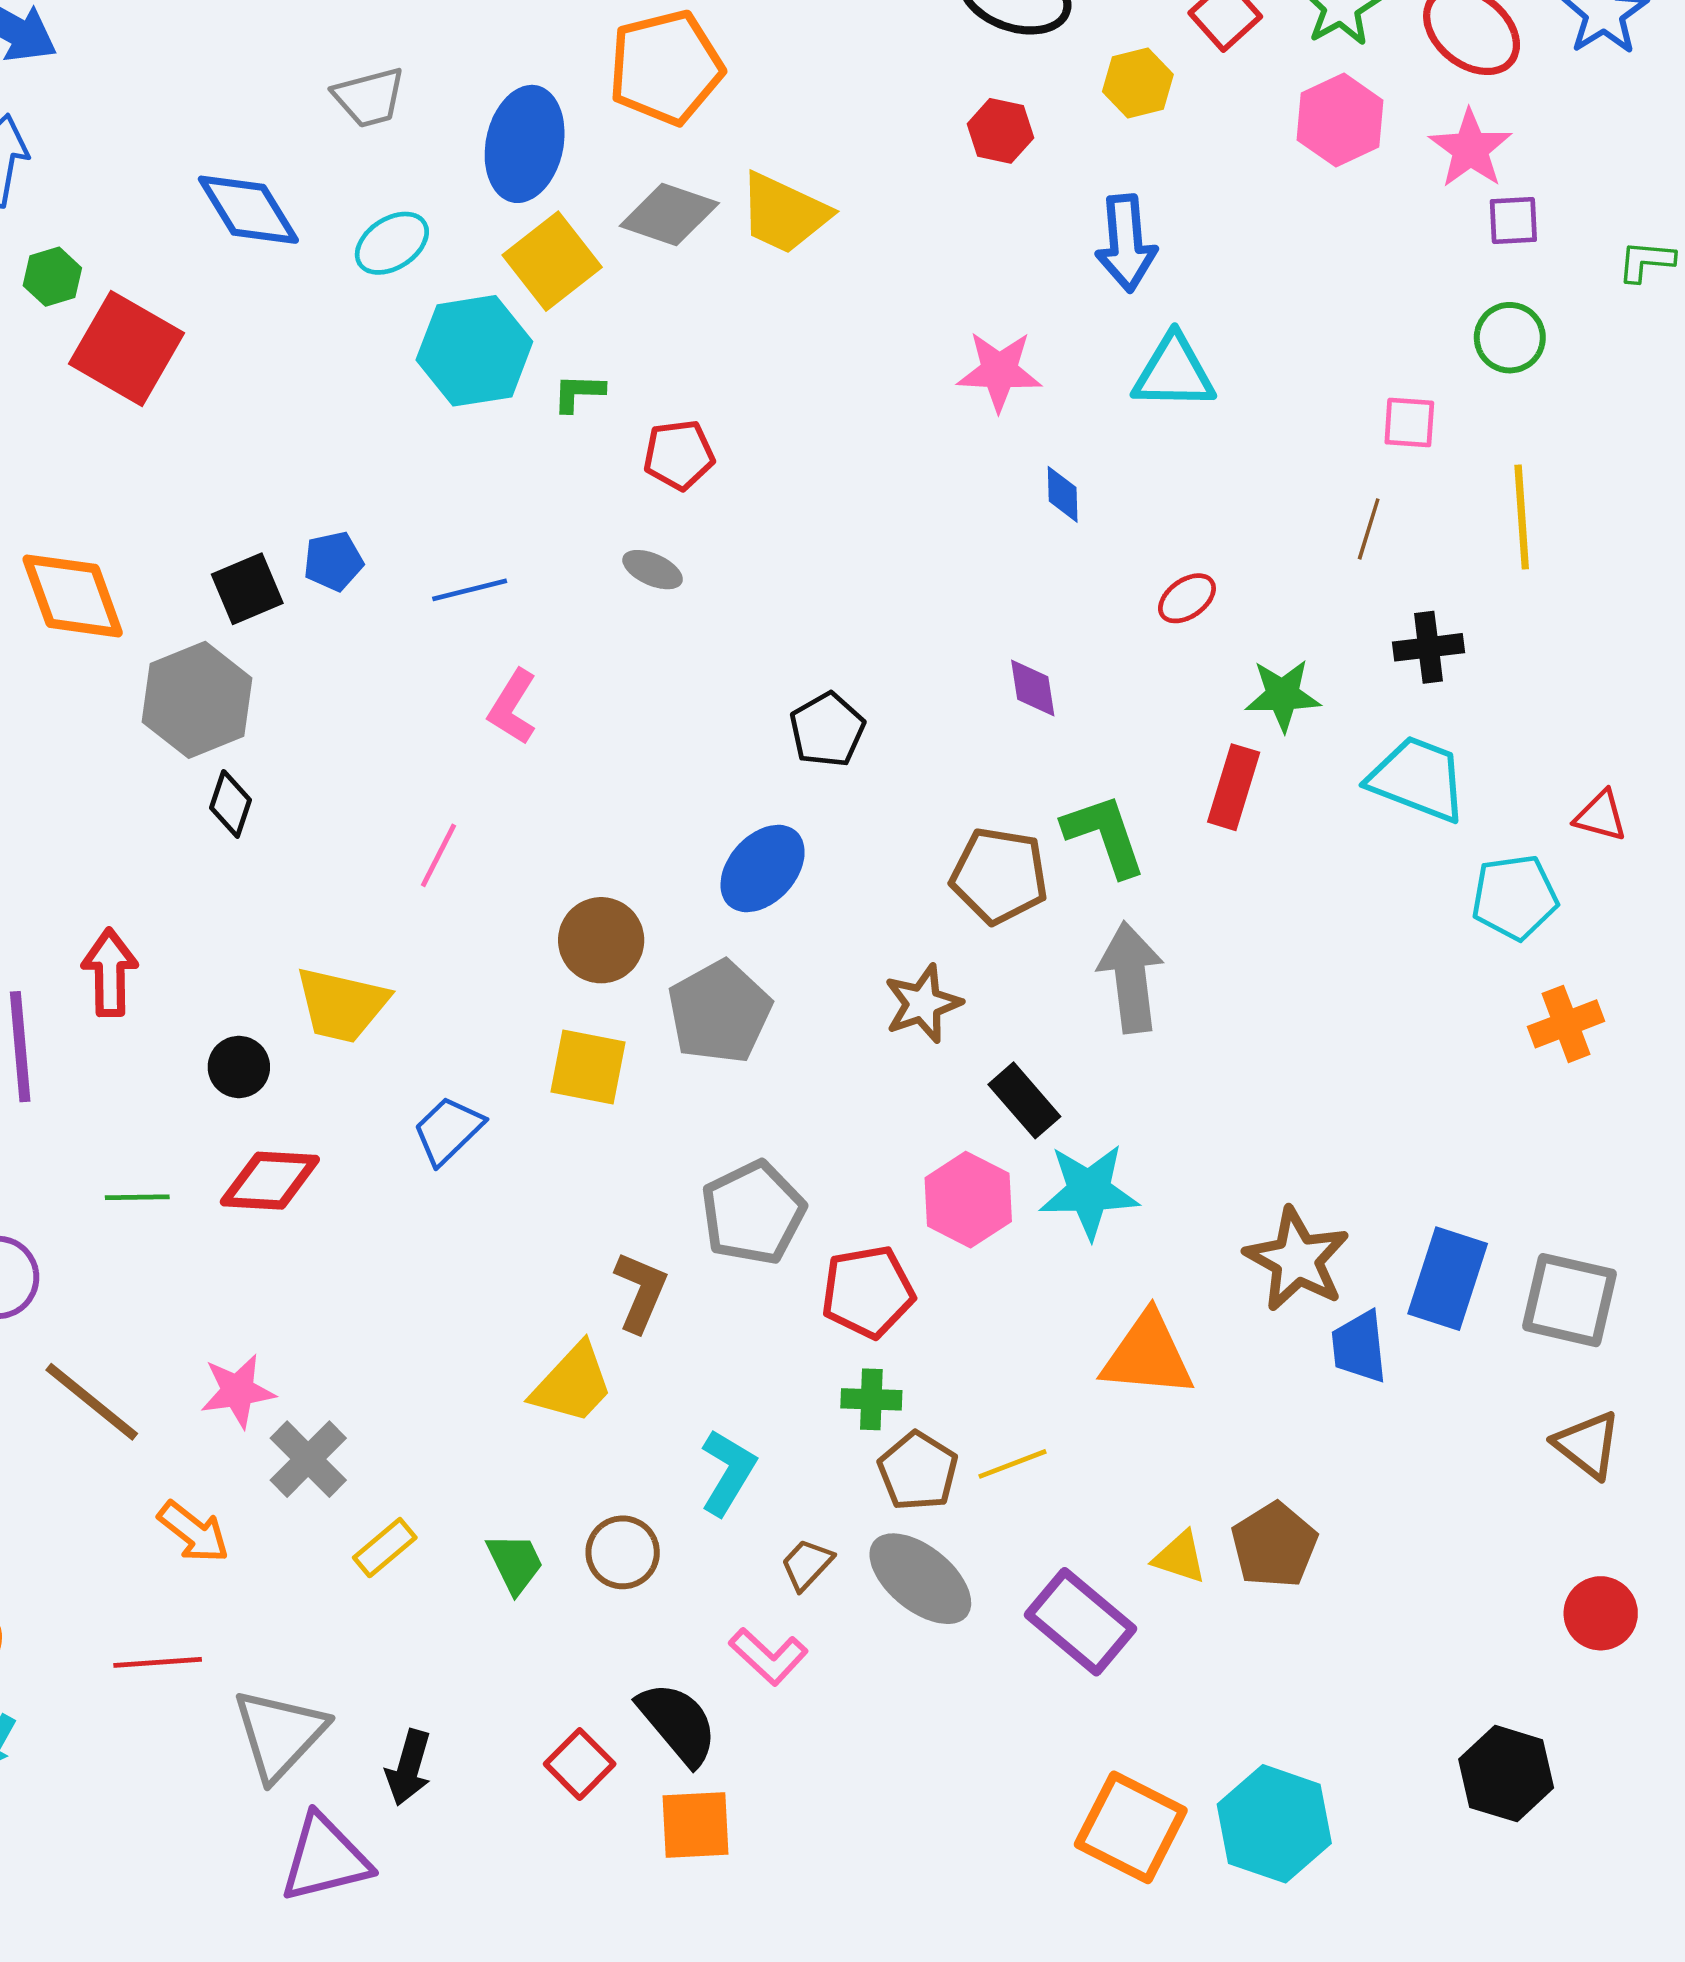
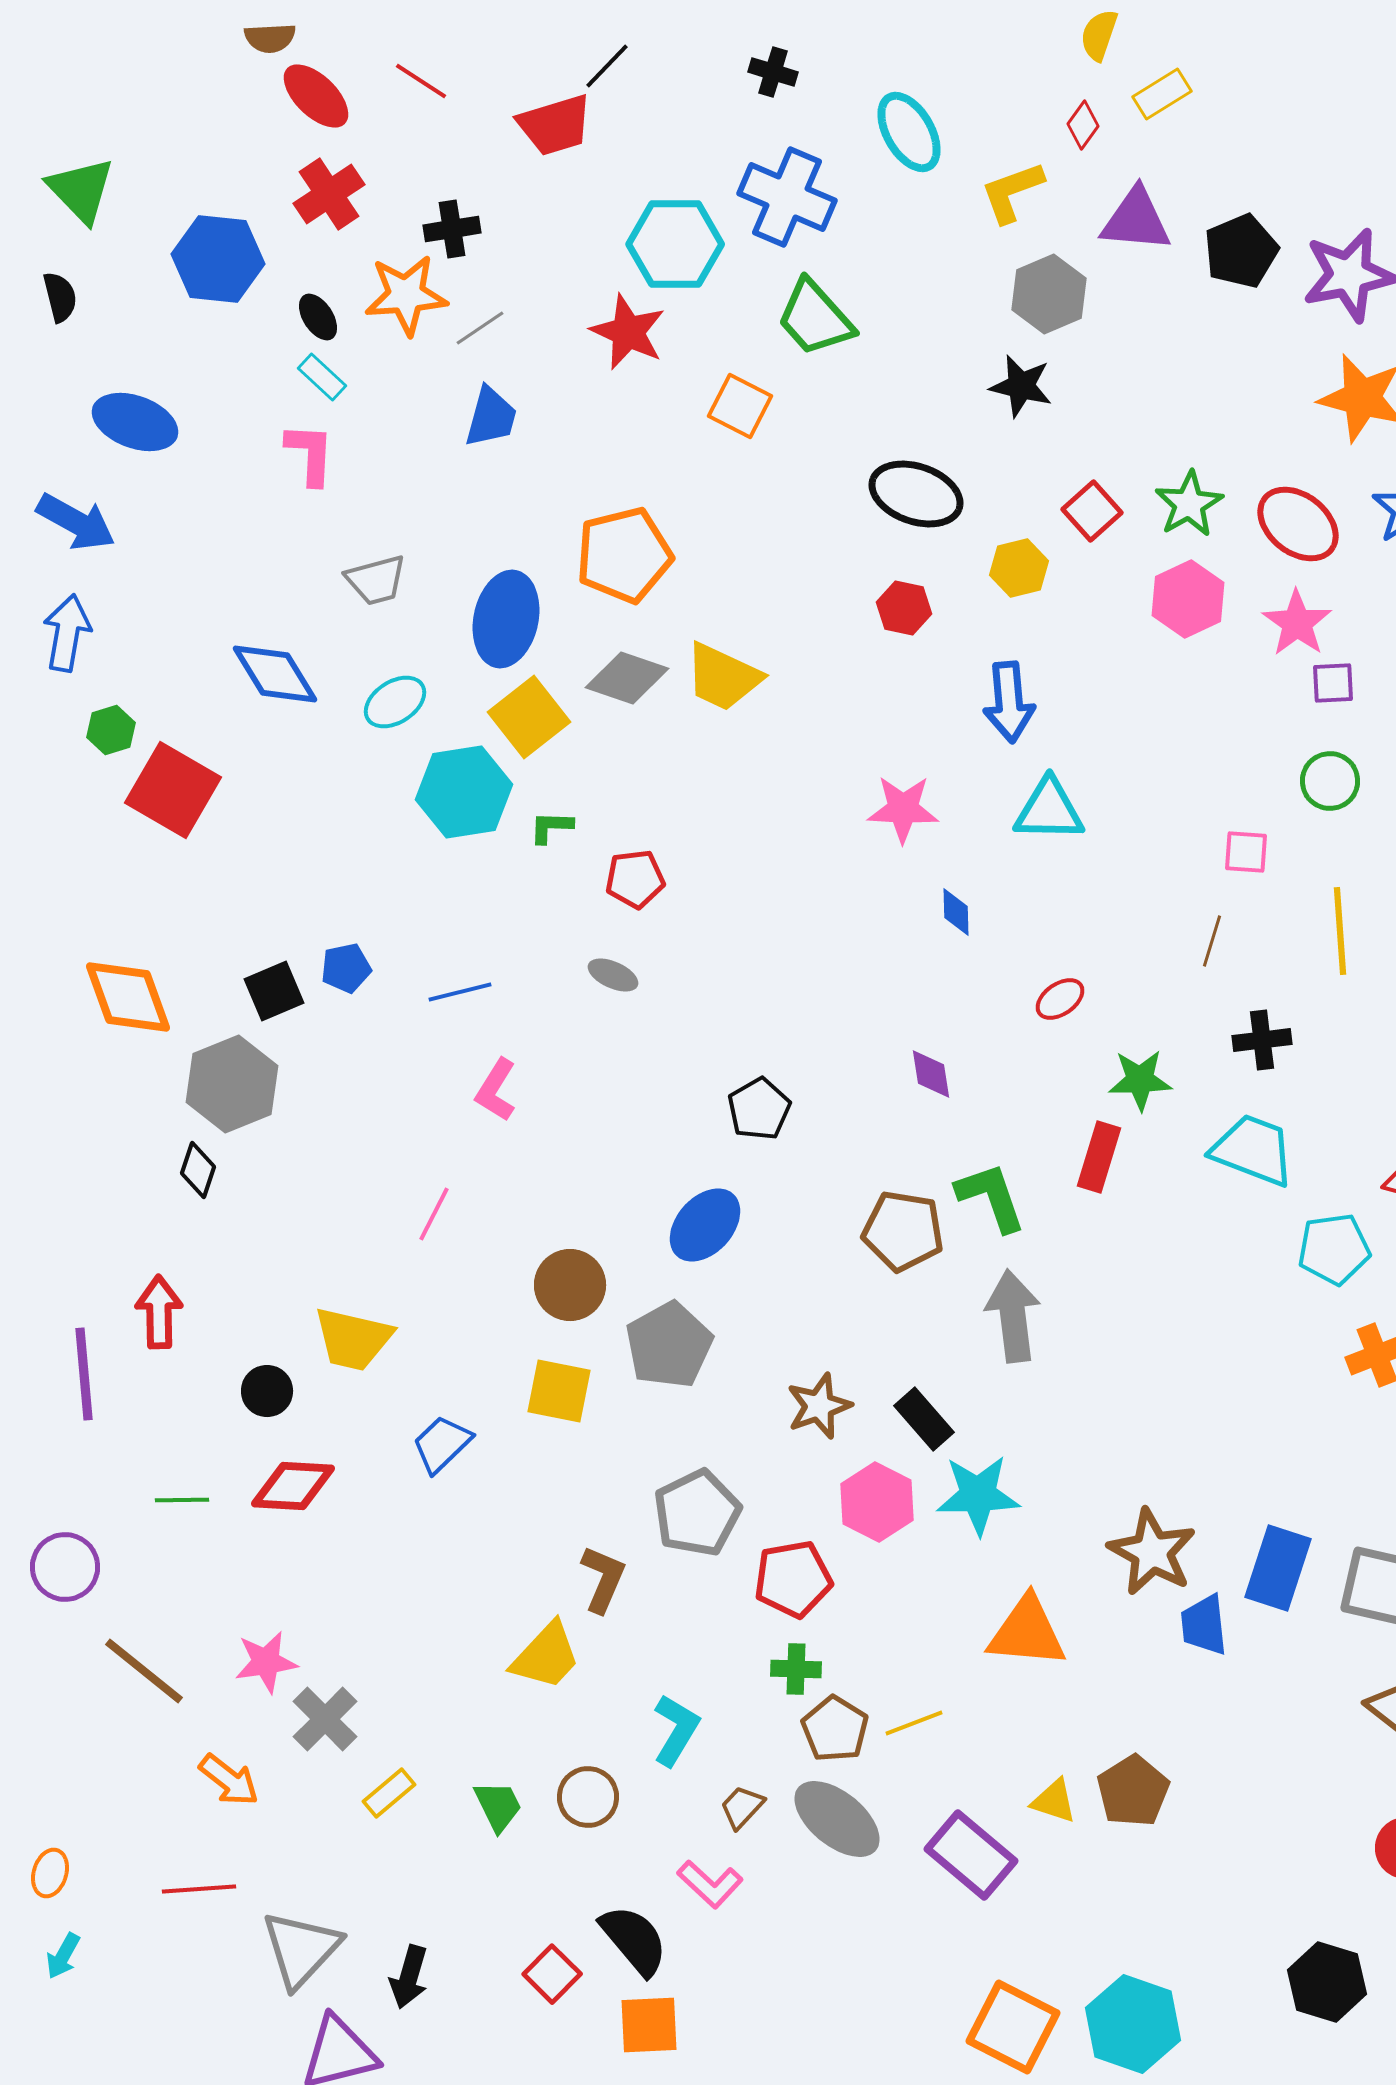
black diamond: (230, 804) -> (198, 1170), moved
brown star: (923, 1004) -> (819, 1406), moved

